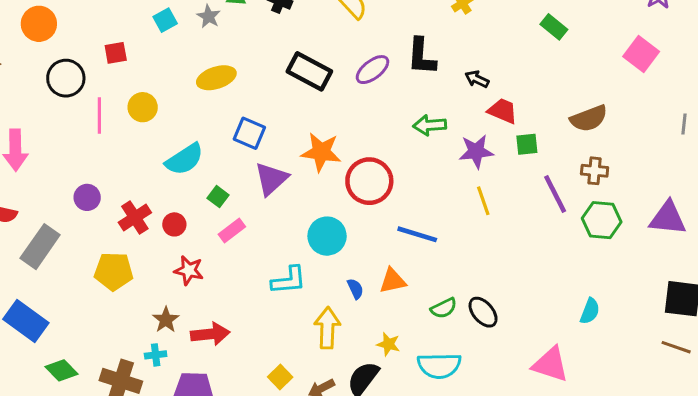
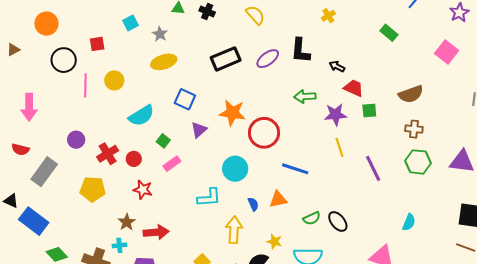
gray star: (209, 16) -> (160, 34), moved
black rectangle: (309, 71) -> (226, 59), turned -52
purple triangle: (271, 179) -> (199, 130), size x0.7
purple line: (555, 194) -> (373, 168), moved

